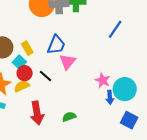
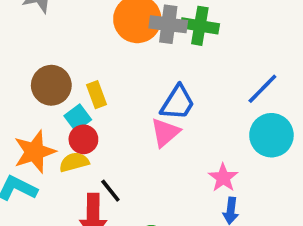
blue trapezoid: (56, 45) -> (178, 103), moved
black line: (46, 76) -> (110, 191), moved
cyan circle: (125, 89) -> (271, 135), moved

